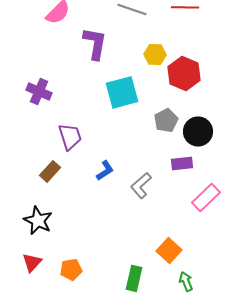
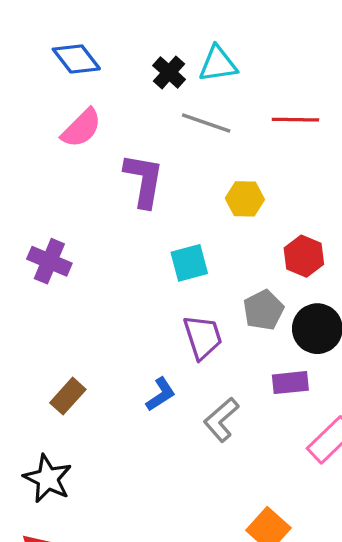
red hexagon: (184, 73) -> (304, 256), moved, size x0.7
cyan square: (122, 92) -> (189, 263), size x0.7
purple trapezoid: (70, 136) -> (203, 337), moved

